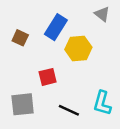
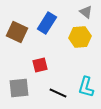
brown square: (20, 38) -> (17, 32), size x1.5
yellow hexagon: (78, 48) -> (80, 37), moved

